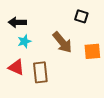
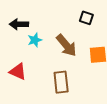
cyan star: (24, 41) -> (35, 40), moved
brown rectangle: (40, 72) -> (61, 82), moved

